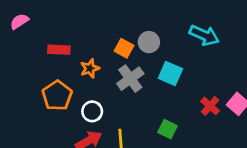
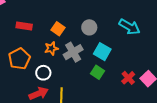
orange square: (124, 48) -> (58, 29), moved
orange star: (90, 68) -> (51, 48), moved
green square: (168, 129) -> (98, 72), moved

